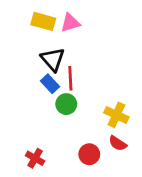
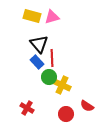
yellow cross: (116, 115) -> (62, 85), moved
red cross: (35, 158) -> (27, 108), moved

